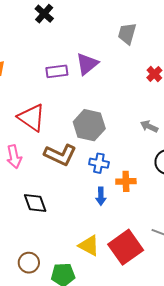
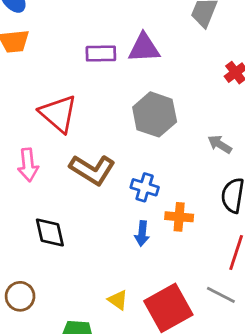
purple triangle: (87, 64) -> (144, 48), turned 30
gray hexagon: (89, 125) -> (155, 114), moved
yellow triangle: (89, 246) -> (118, 300), size x0.7
brown circle: (29, 263) -> (20, 296), moved

